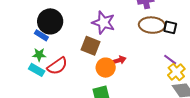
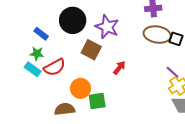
black circle: (50, 21) -> (73, 20), moved
red arrow: (119, 60) -> (119, 68), turned -40
orange circle: (106, 68) -> (80, 88), moved

